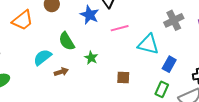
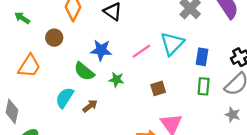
blue star: (90, 15) -> (101, 50), moved
pink line: (120, 28) -> (141, 51), moved
cyan triangle: (148, 44) -> (172, 44), turned -40

